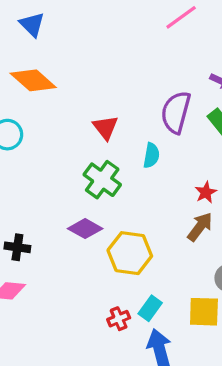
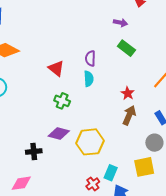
purple semicircle: (176, 112) -> (90, 58), moved, size x0.6
green cross: (102, 180) -> (62, 101), size x0.7
black cross: (17, 247) -> (34, 152), moved

